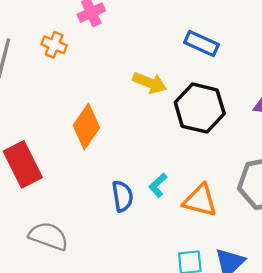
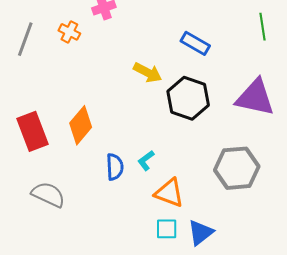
orange diamond: (86, 127) -> (81, 125), moved
orange triangle: (200, 201) -> (169, 193), moved

